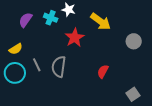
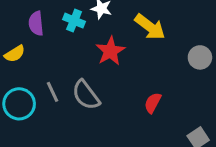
purple semicircle: (26, 20) -> (36, 23), turned -42
yellow semicircle: (16, 49) -> (15, 54), moved
gray semicircle: (59, 67) -> (86, 95), turned -45

